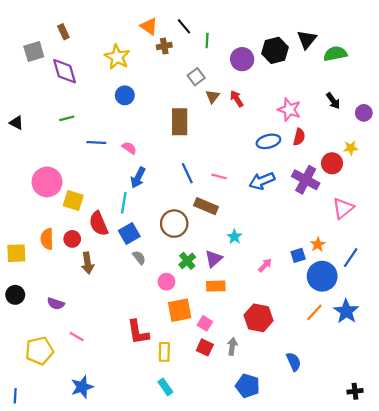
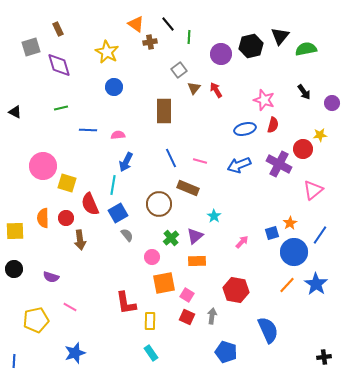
pink semicircle: (129, 148) -> (118, 135), turned -40
blue semicircle: (294, 362) -> (268, 330), size x1.5

